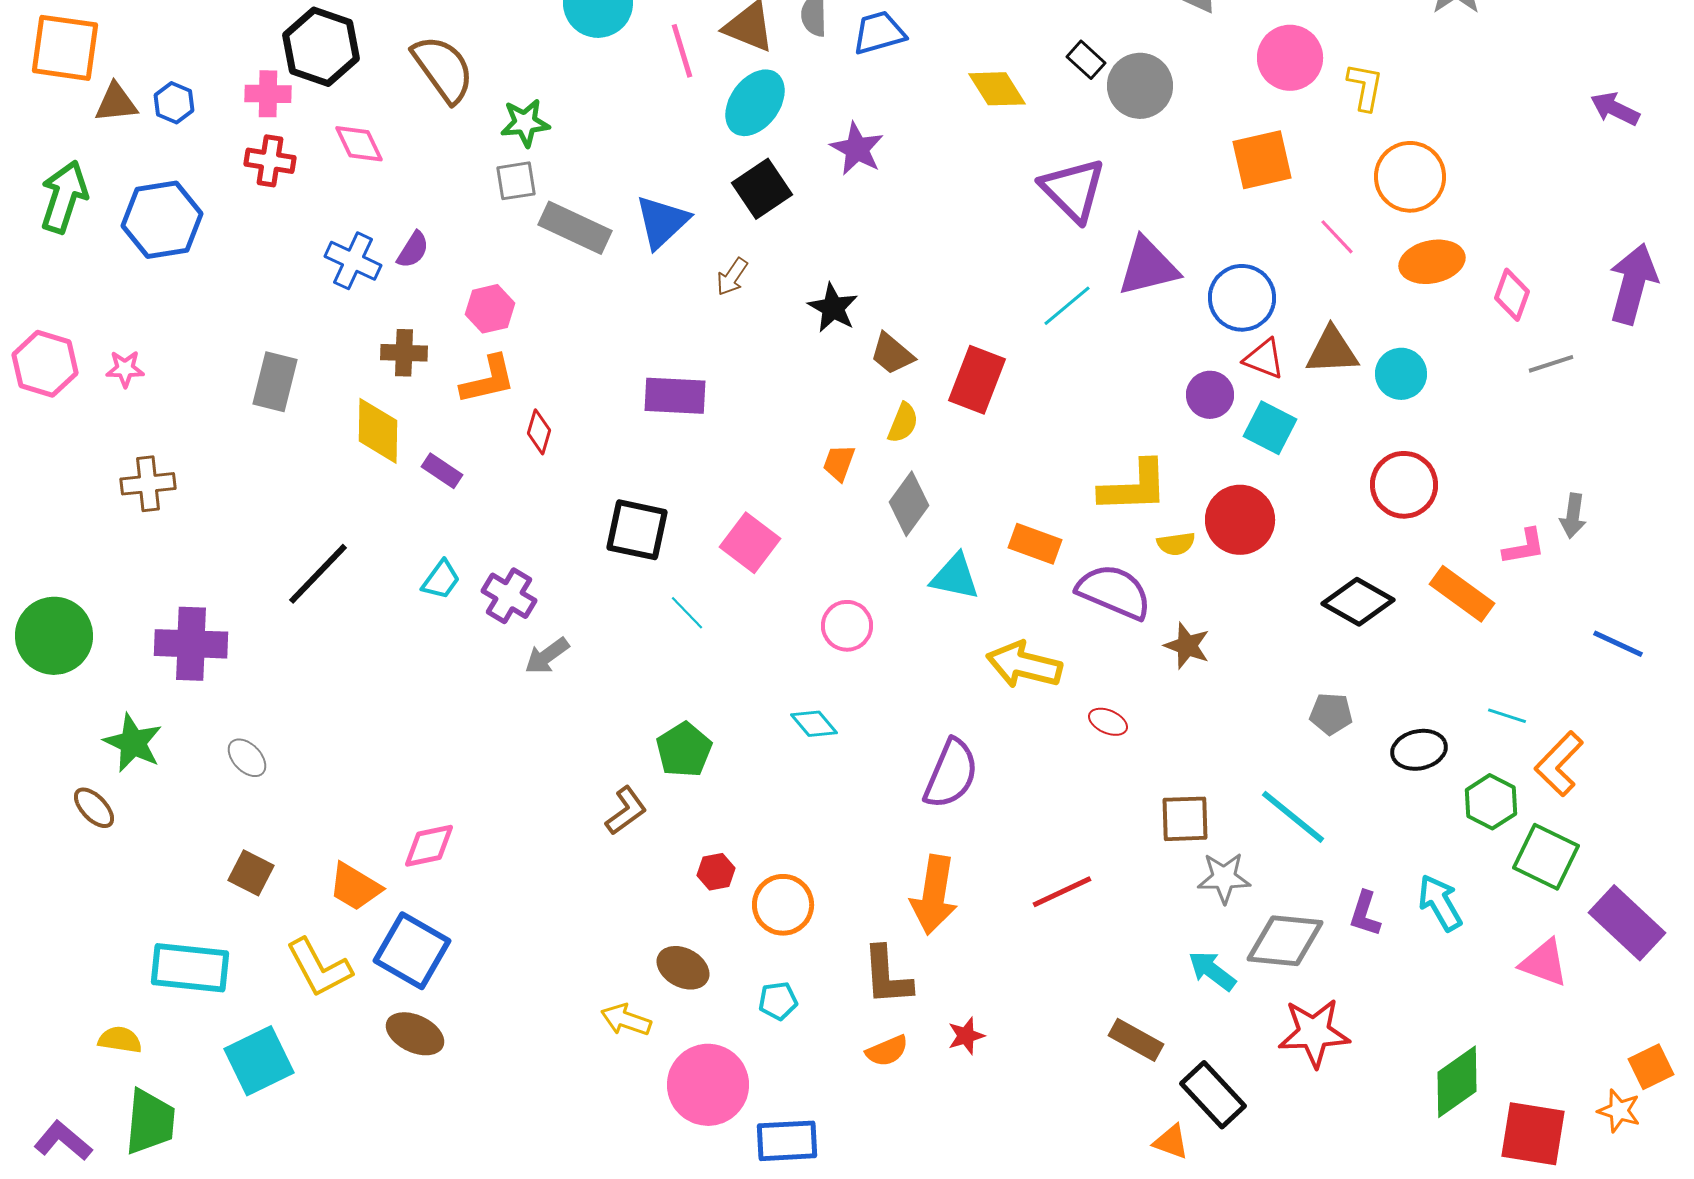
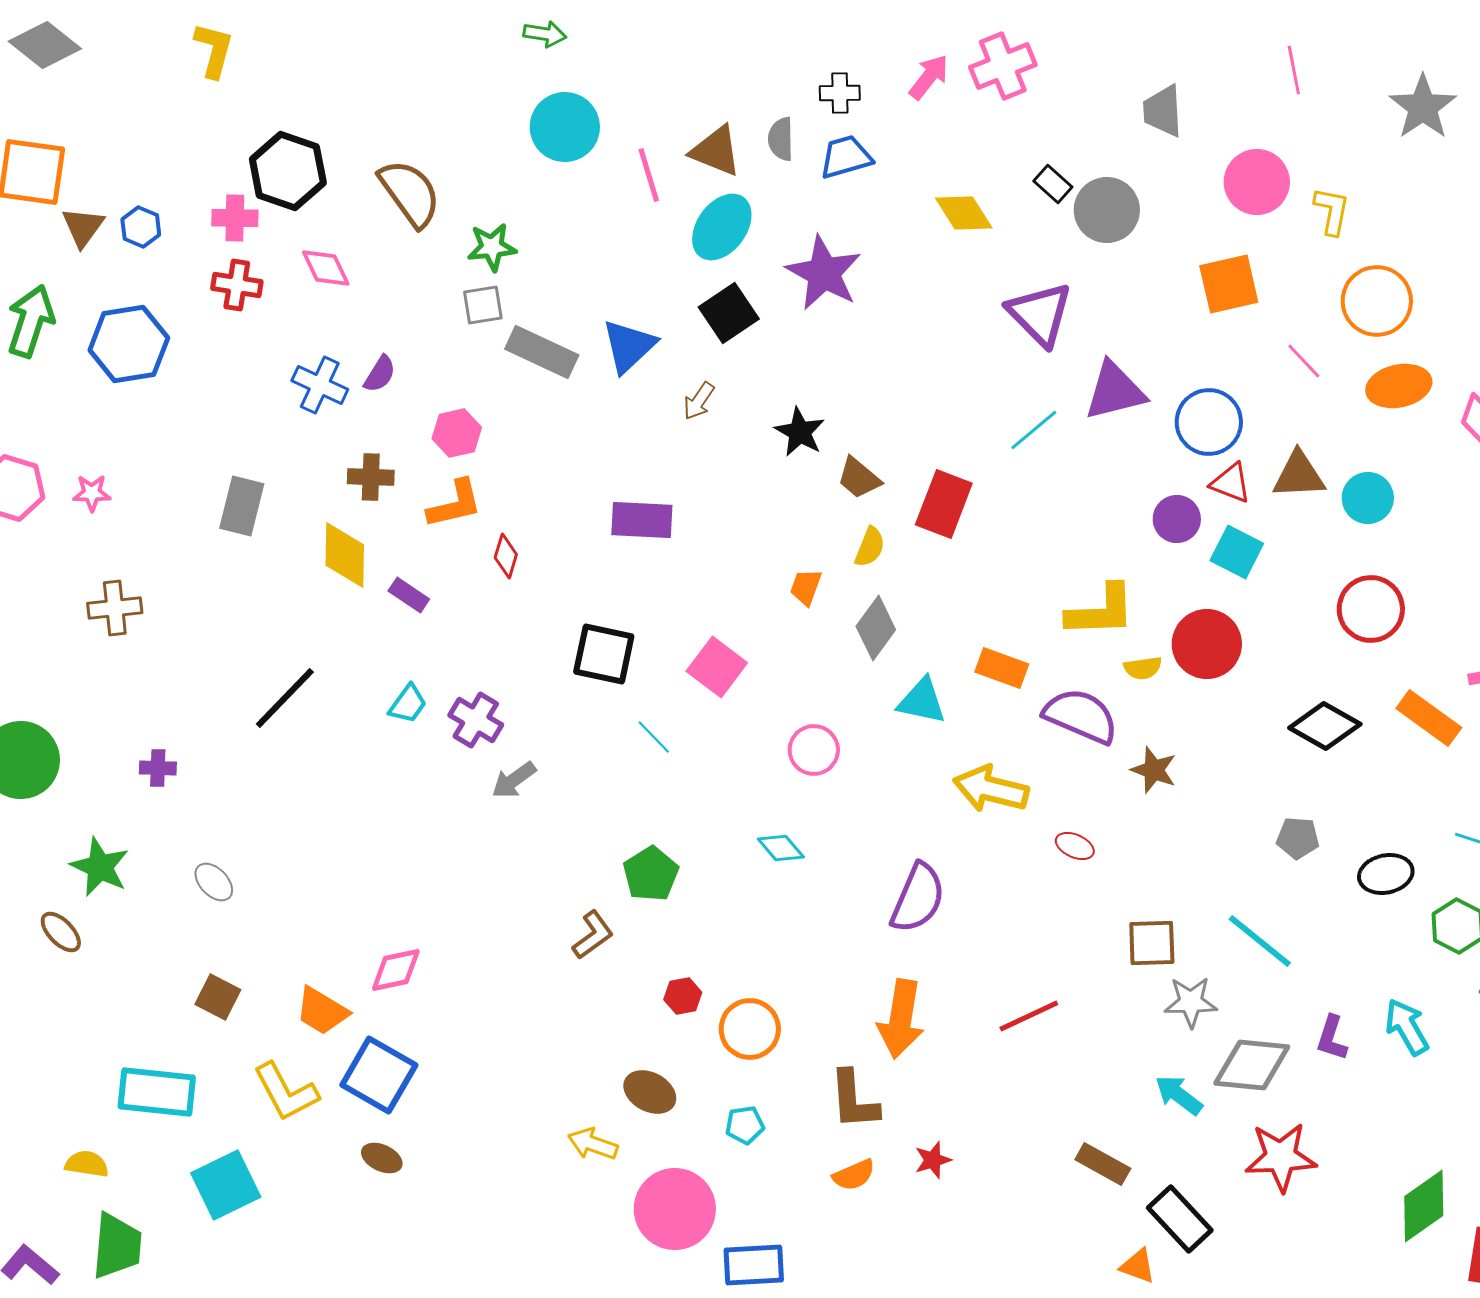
brown triangle: (116, 103) -> (83, 227), turned -48
purple star: (857, 149) -> (824, 273), size x1.4
purple cross: (191, 644) -> (158, 768), size x0.5
brown ellipse: (415, 1034) -> (382, 1158), size x0.7

